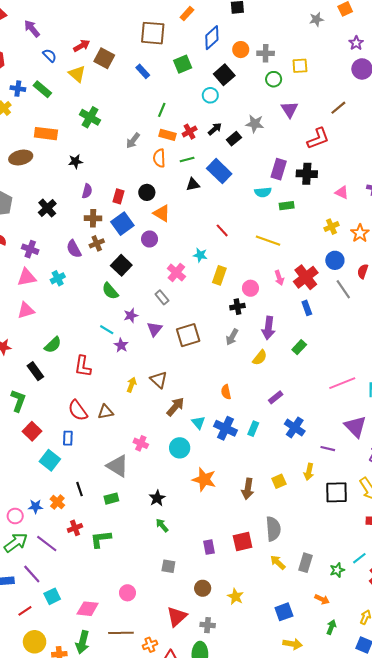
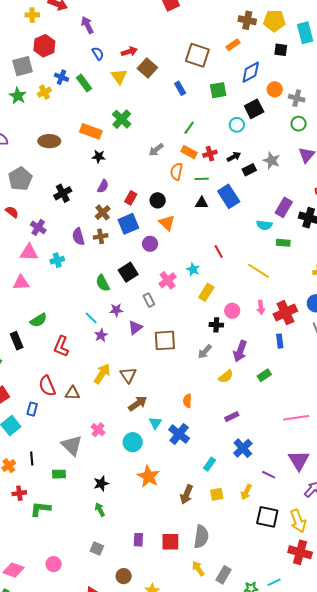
orange rectangle: (46, 134) -> (91, 131), moved
brown cross: (93, 218) -> (103, 212), turned 35
black square: (121, 265) -> (128, 272), moved
yellow arrow: (132, 385) -> (102, 374), size x1.5
cyan rectangle: (253, 429) -> (210, 464), moved

